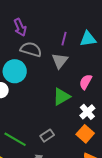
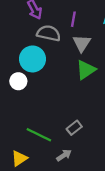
purple line: (64, 39) -> (73, 19), moved
green triangle: (61, 97) -> (86, 70), moved

